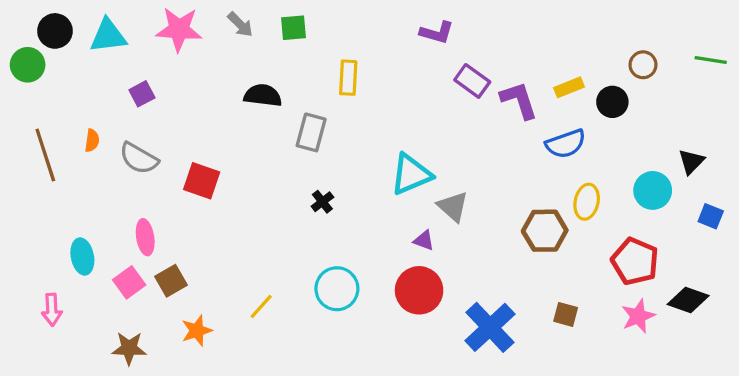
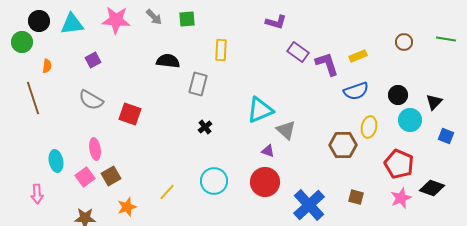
black circle: (612, 102) -> (398, 95), moved
orange semicircle: (92, 141) -> (47, 66), moved

